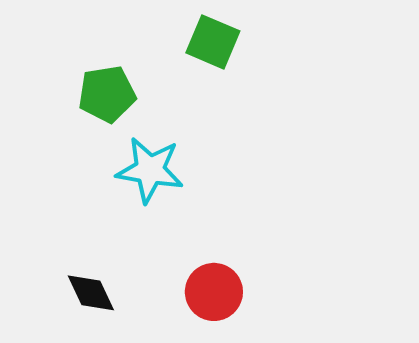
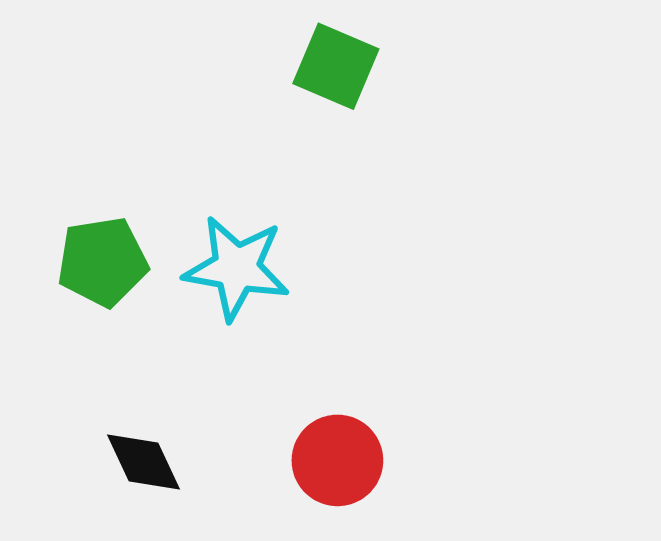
green pentagon: (107, 94) -> (102, 262), moved

